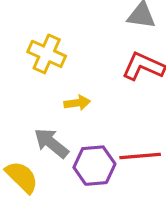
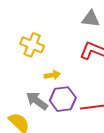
purple hexagon: (94, 166) -> (63, 99), moved

